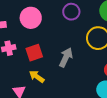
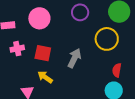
red square: (34, 53) -> (43, 53), turned 30

